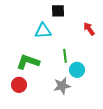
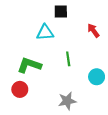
cyan circle: (77, 70) -> (97, 77), moved
gray star: (62, 86) -> (67, 101), moved

